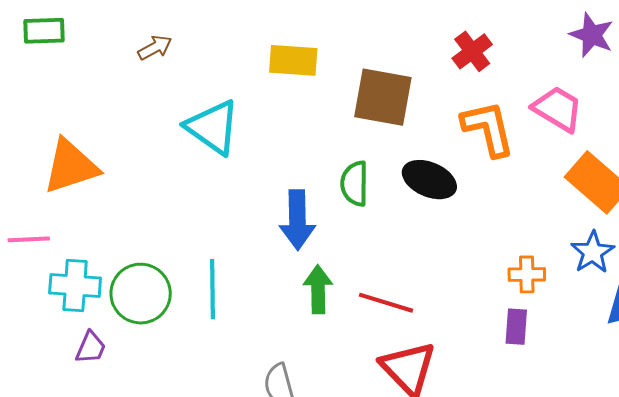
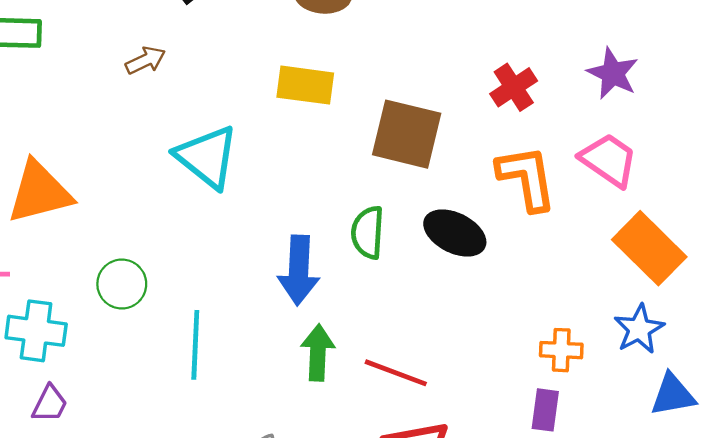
purple star: (592, 35) -> (613, 73), moved
green circle: (141, 294) -> (122, 284), moved, size x0.7

